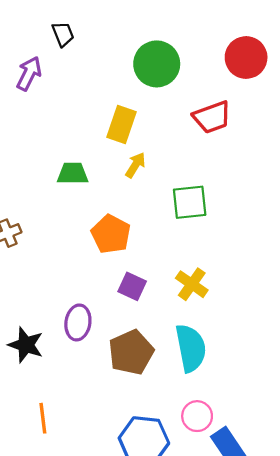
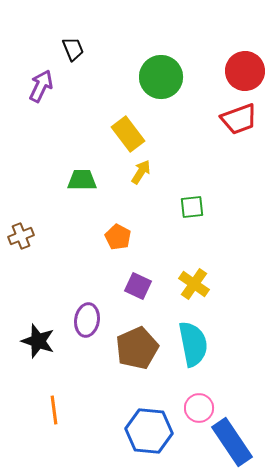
red trapezoid: (212, 117) -> (239, 119), moved
yellow rectangle: (122, 125) -> (128, 134), turned -56
green square: (190, 202) -> (192, 207), size x0.7
orange pentagon: (111, 234) -> (118, 237), size x0.7

